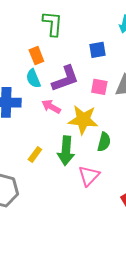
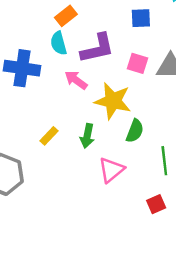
orange rectangle: (36, 56) -> (66, 16), turned 66
green arrow: (66, 151) -> (87, 136), size x0.7

